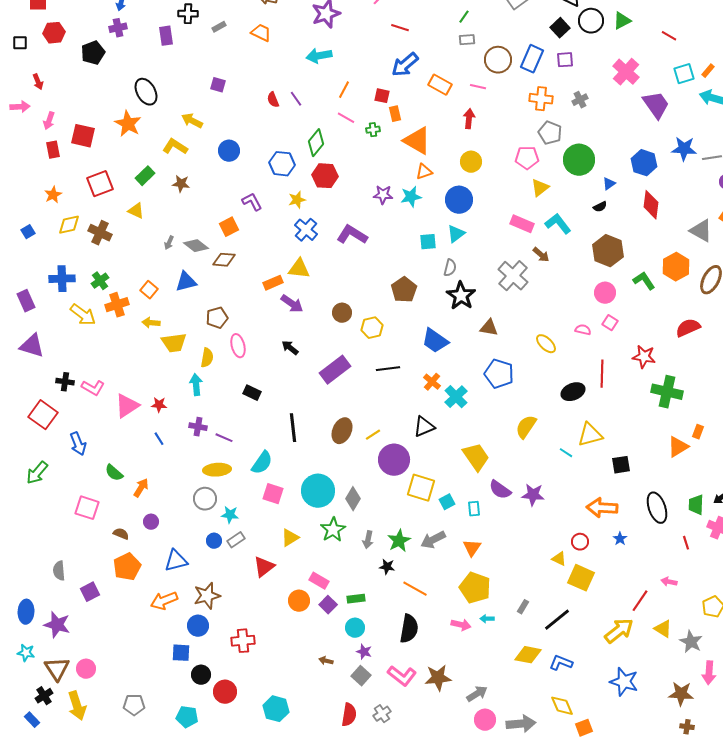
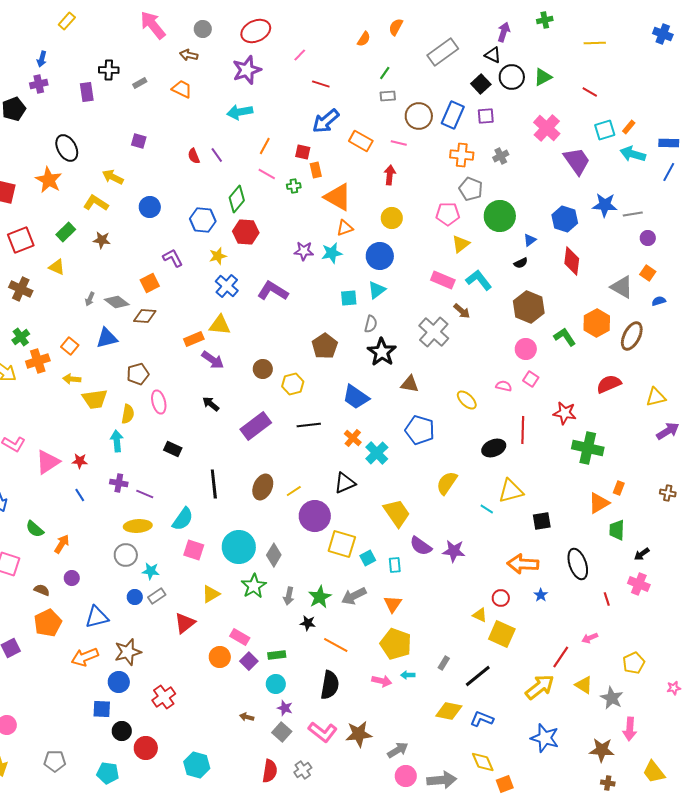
green trapezoid: (696, 505) -> (617, 530), moved
pink arrow: (669, 582) -> (590, 638), turned -35
red cross: (243, 641) -> (164, 697), turned -30

